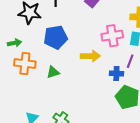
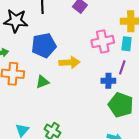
yellow arrow: (90, 56) -> (69, 62), moved

